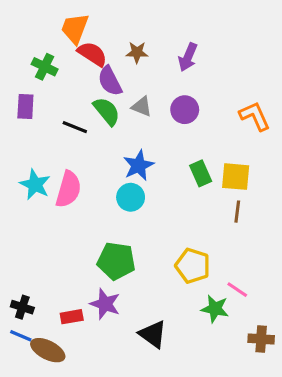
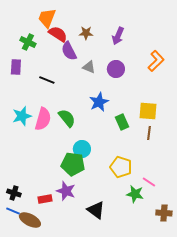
green semicircle: (107, 111) -> (67, 118), moved
orange L-shape: (255, 116) -> (156, 61), moved, turned 70
blue star: (139, 165) -> (99, 102), moved
green rectangle: (201, 173) -> (122, 122), moved
cyan star: (35, 185) -> (22, 116), turned 30
cyan circle: (131, 197) -> (82, 149), moved

